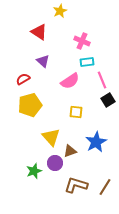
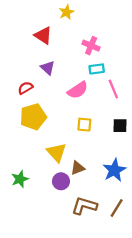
black square: (108, 100) -> (120, 126), moved, turned 32
blue star: (96, 142) -> (114, 170), moved
green star: (34, 171) -> (20, 179), moved

